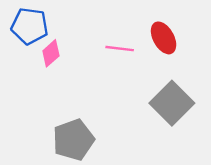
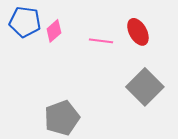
pink diamond: (51, 53) -> (54, 31), moved

